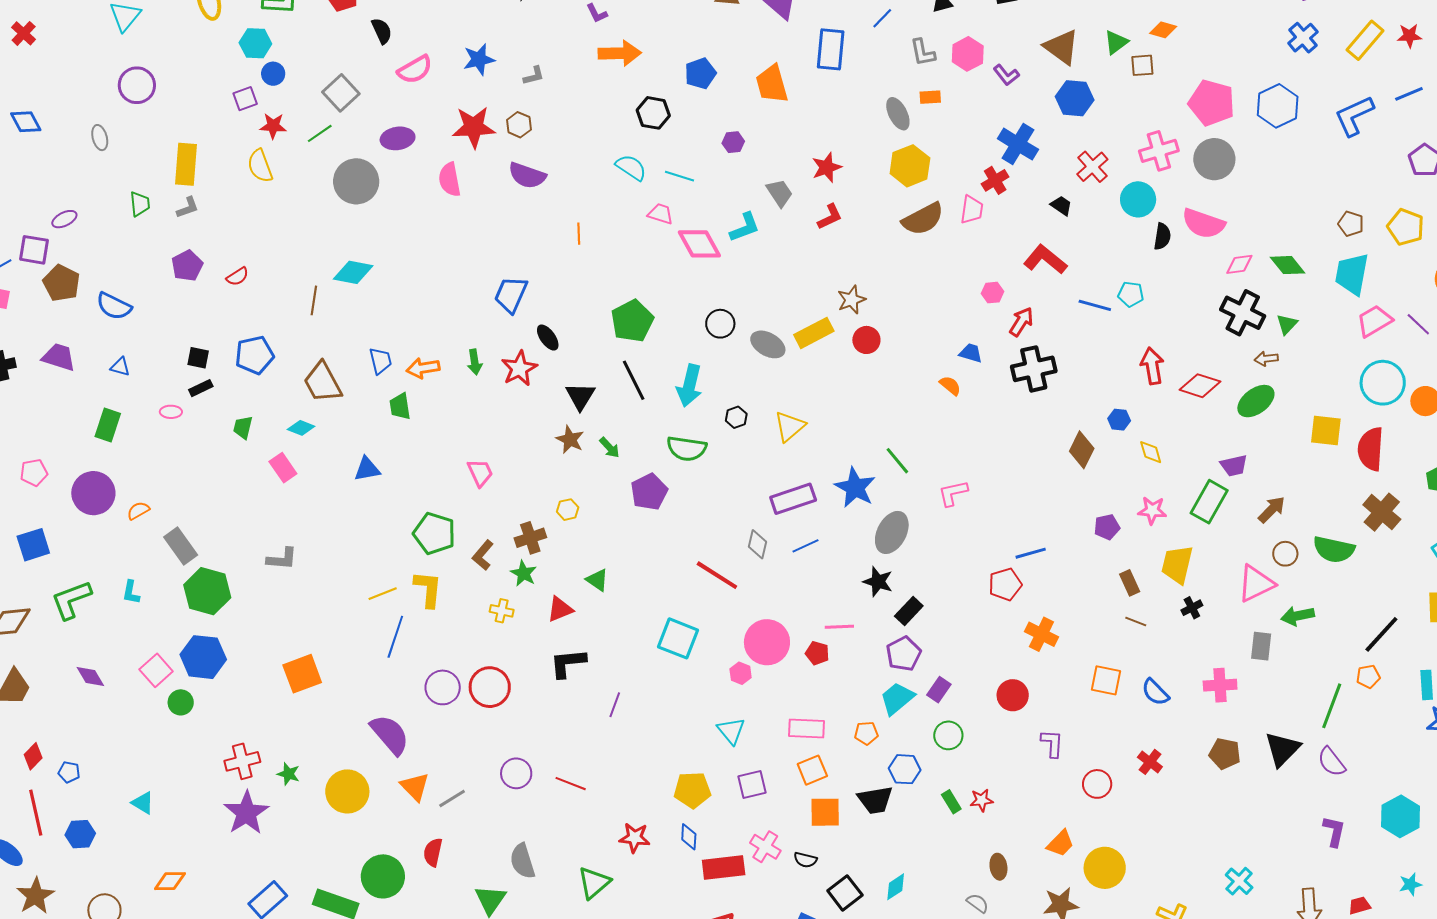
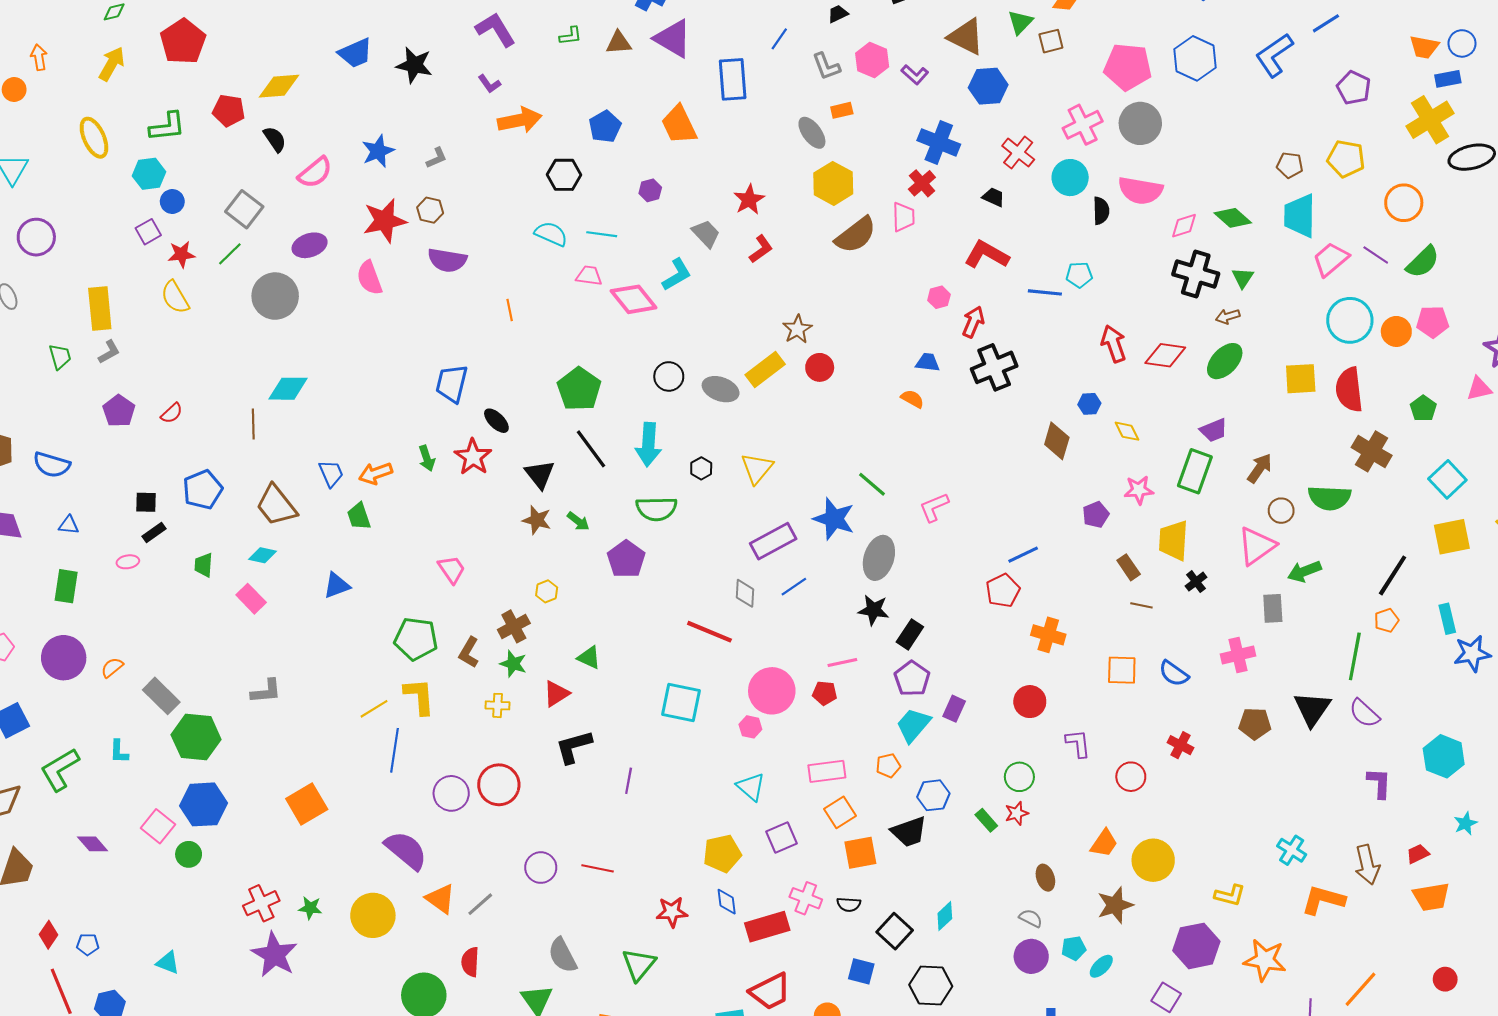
green circle: (948, 735) -> (1019, 777), moved

